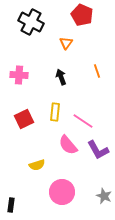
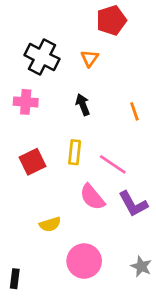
red pentagon: (82, 15) -> (111, 20), turned 30
black cross: (31, 22) -> (42, 57), moved
orange line: (97, 71) -> (134, 111), moved

